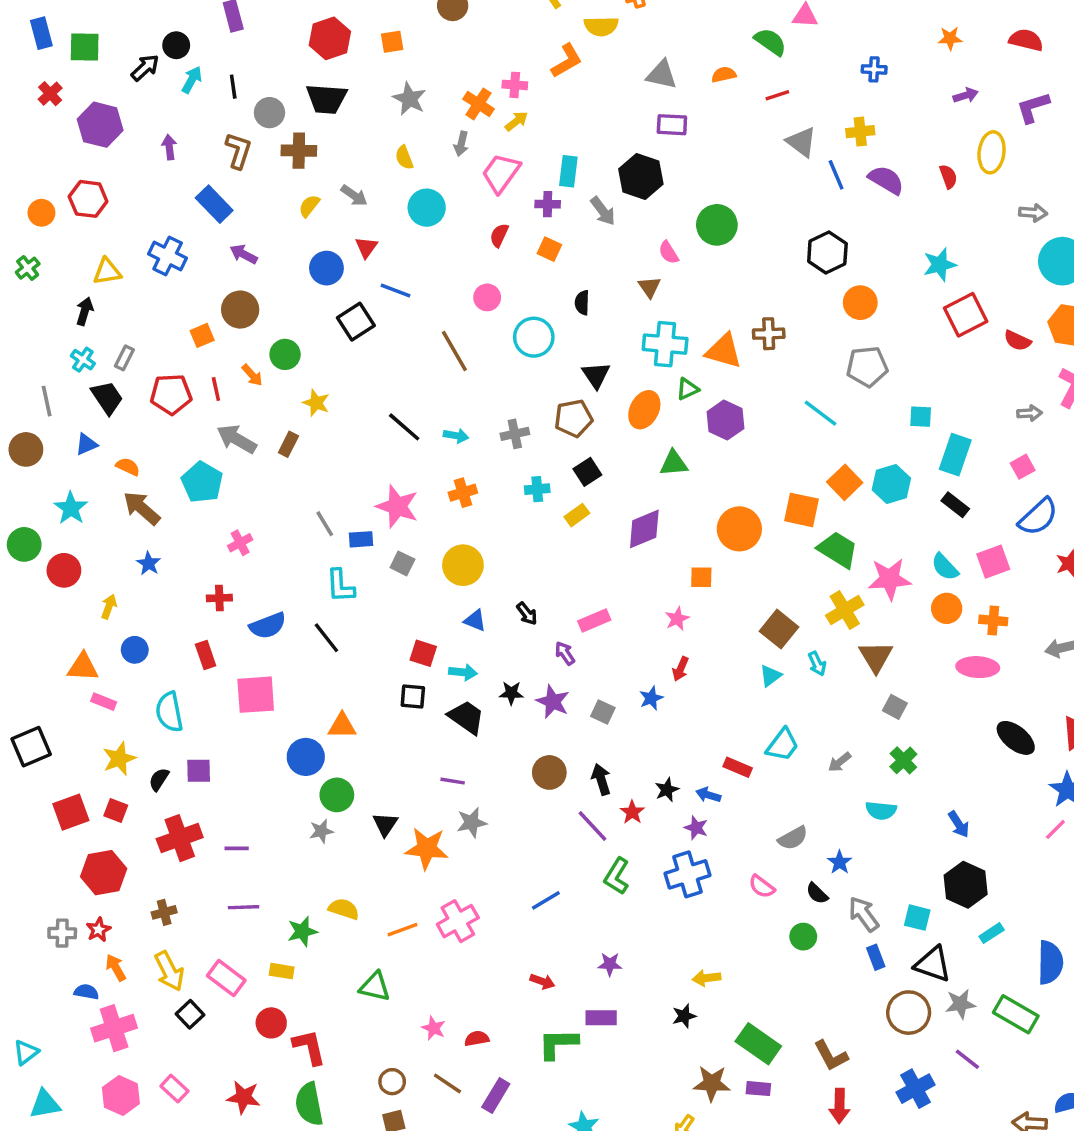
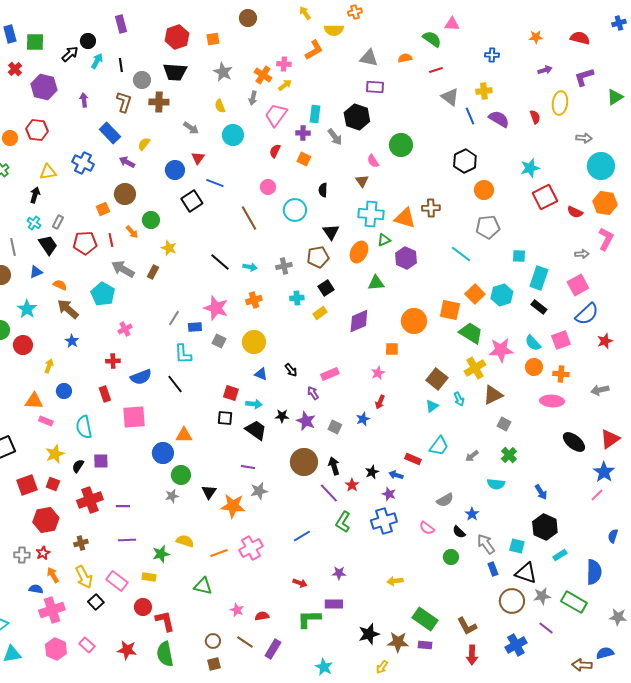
yellow semicircle: (309, 206) -> (144, 144), moved
pink square: (1023, 467) -> (578, 285), size x1.5
gray line: (325, 524) -> (174, 318), turned 63
brown triangle: (876, 657) -> (493, 395), turned 35
brown circle: (549, 772) -> (304, 462), size x1.4
black star: (684, 1016) -> (369, 634), moved, size x1.5

